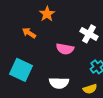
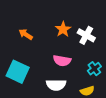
orange star: (47, 14) -> (63, 29), moved
pink semicircle: (65, 49) -> (62, 61), moved

